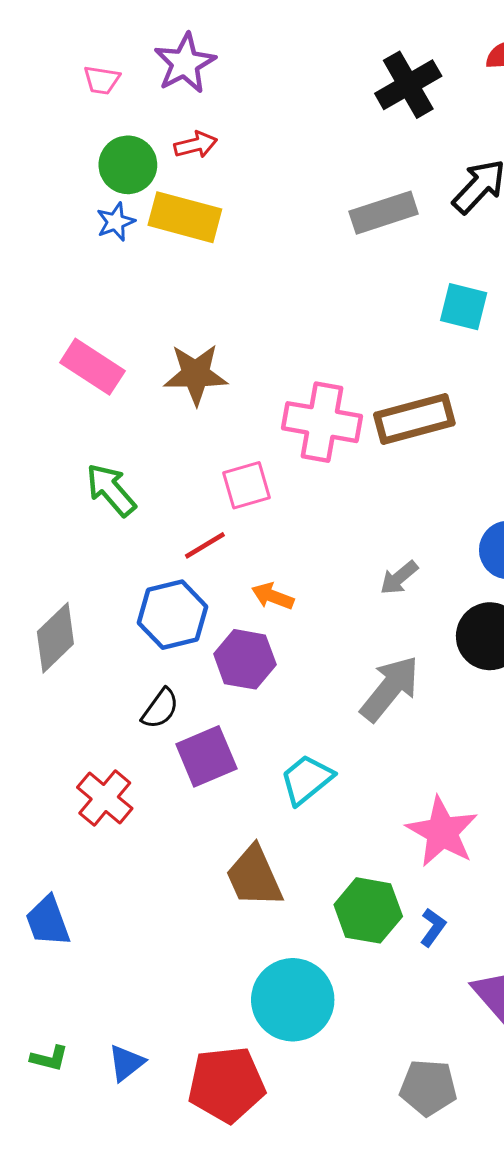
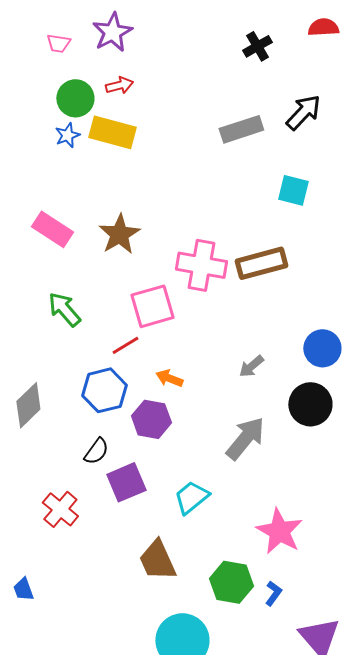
black cross: (408, 85) -> (257, 46), size x0.7
brown star: (196, 374) -> (119, 234), turned -30
pink square: (246, 485) -> (152, 306), size x1.4
blue trapezoid: (48, 921) -> (23, 589), size x0.7

